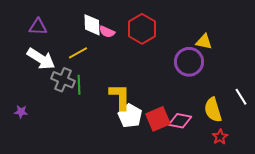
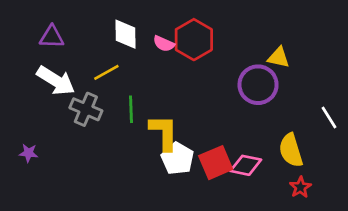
pink semicircle: (107, 32) -> (164, 44), moved
green line: (79, 85) -> (131, 109), moved
white line: (241, 97) -> (329, 117), moved

